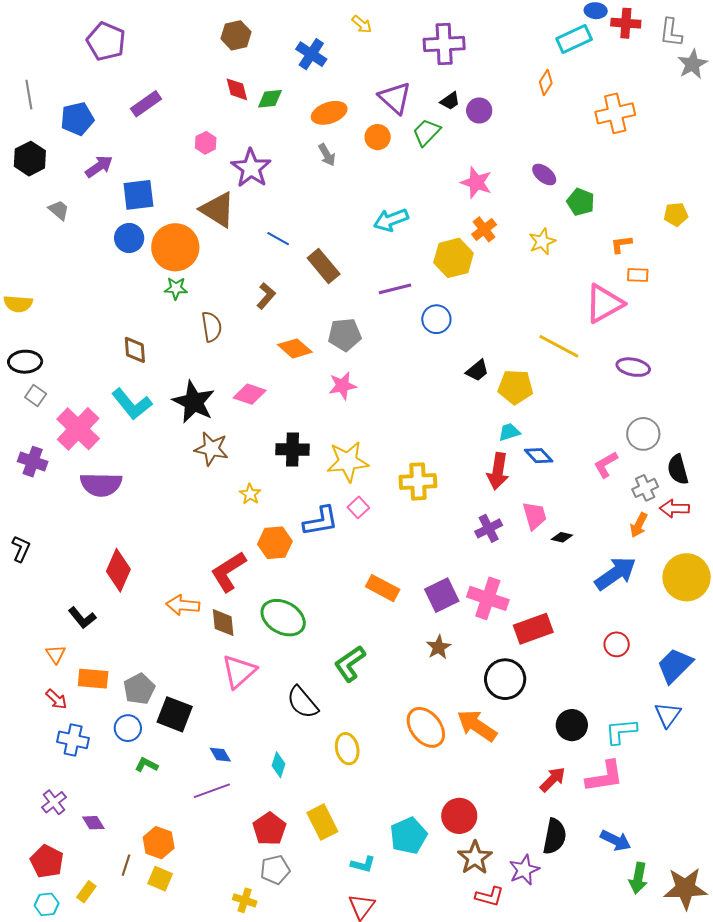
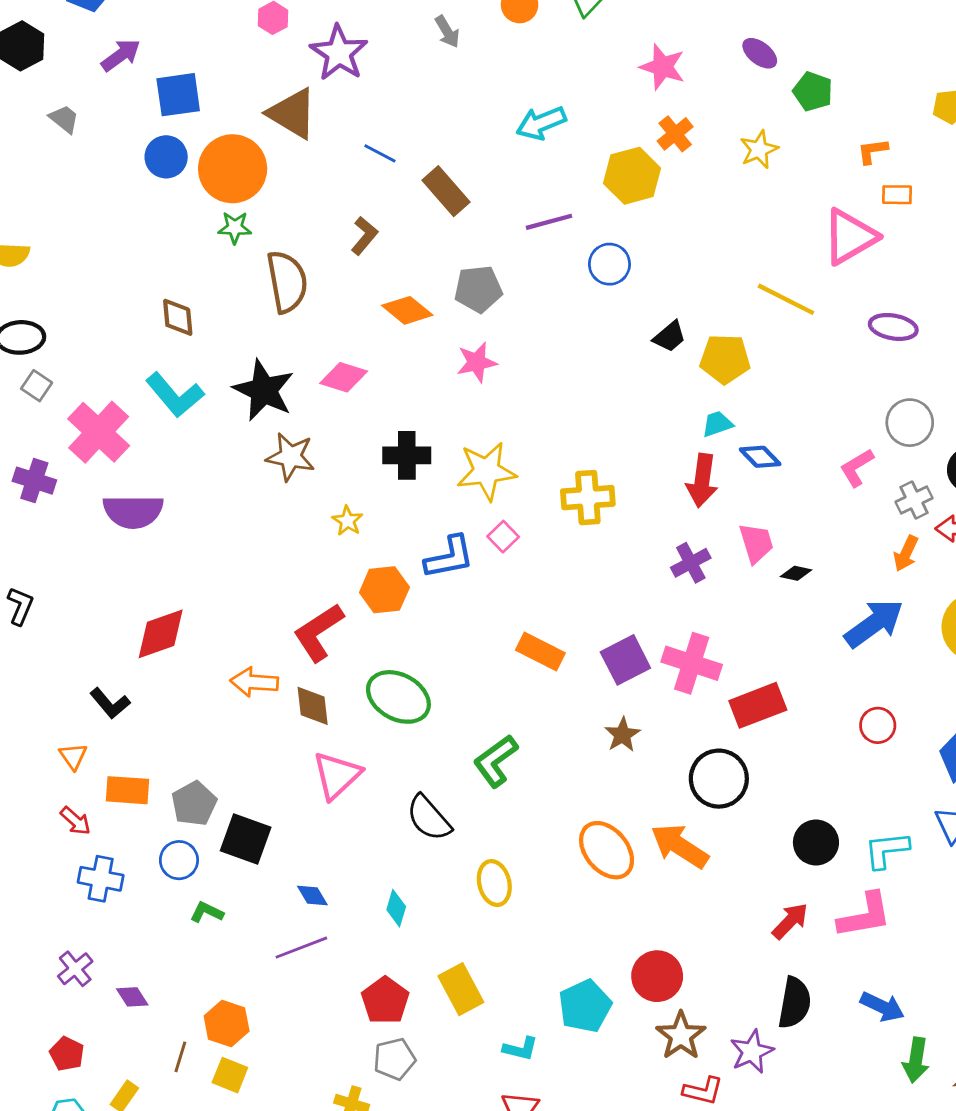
brown semicircle: (212, 327) -> (287, 282), size x1.4
red diamond: (118, 570) -> (161, 634), turned 48
red pentagon: (47, 861) -> (67, 1054), size x0.7

